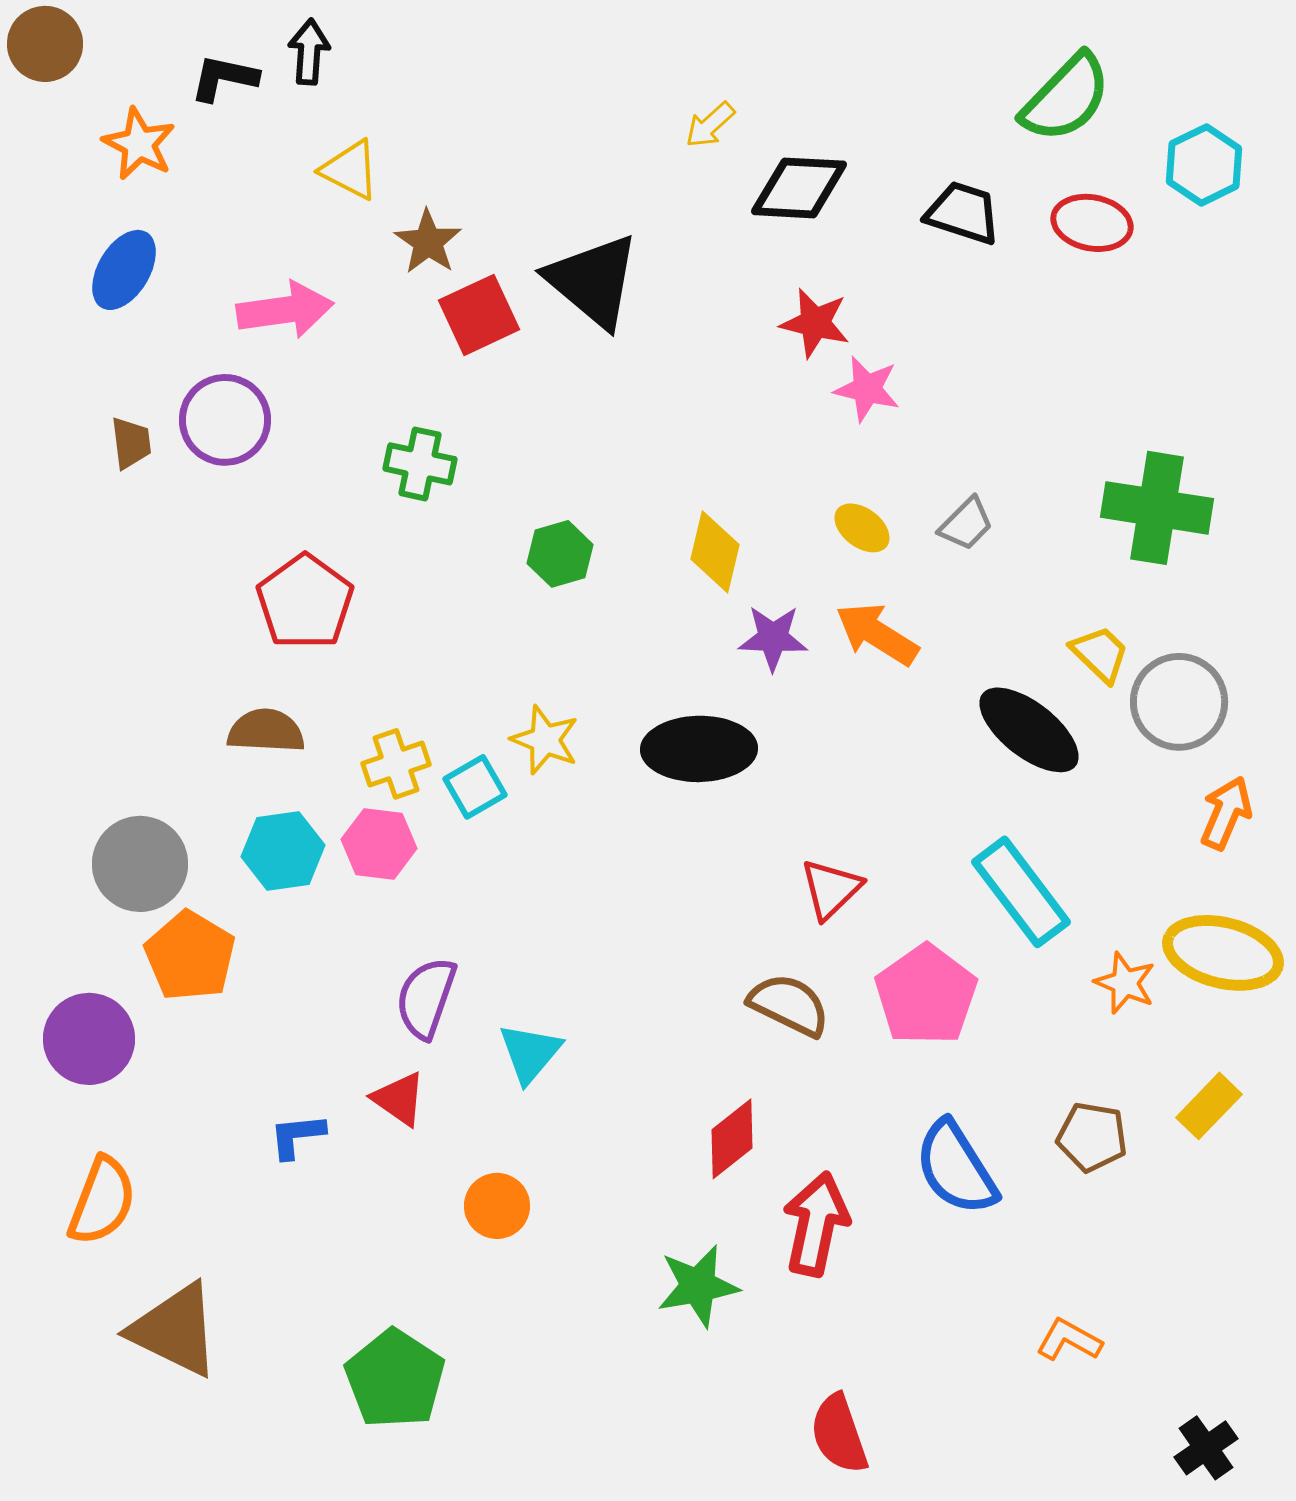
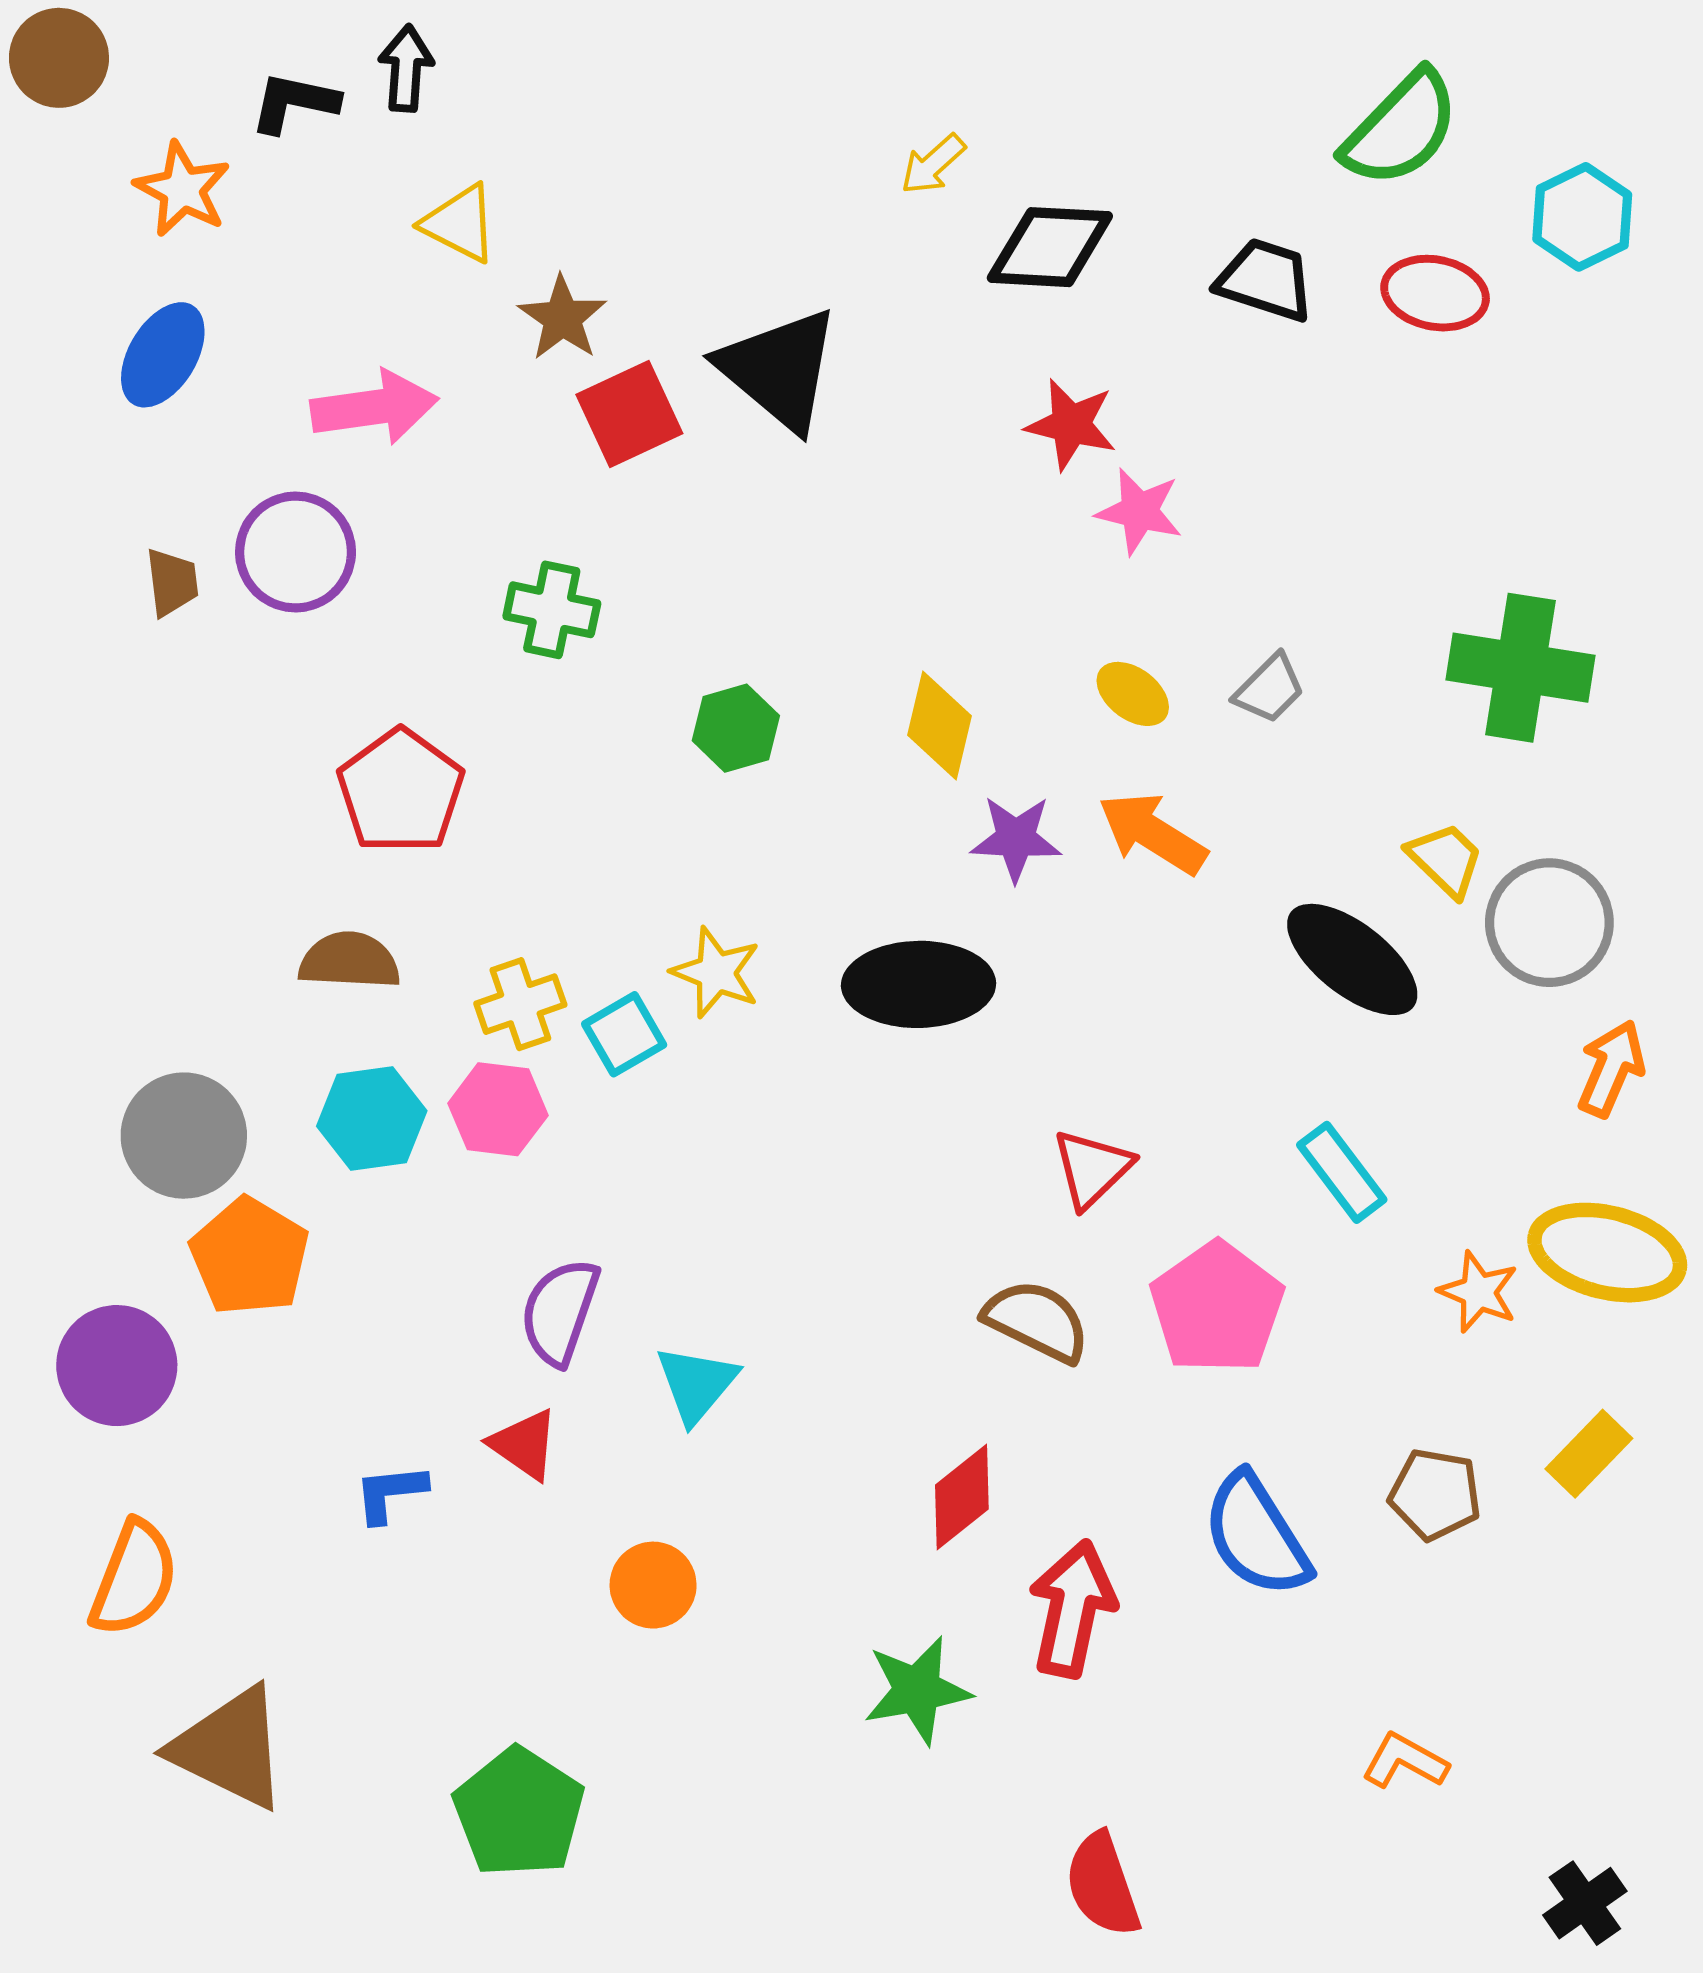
cyan rectangle: (1021, 892) -> (1342, 1172), size x0.7

